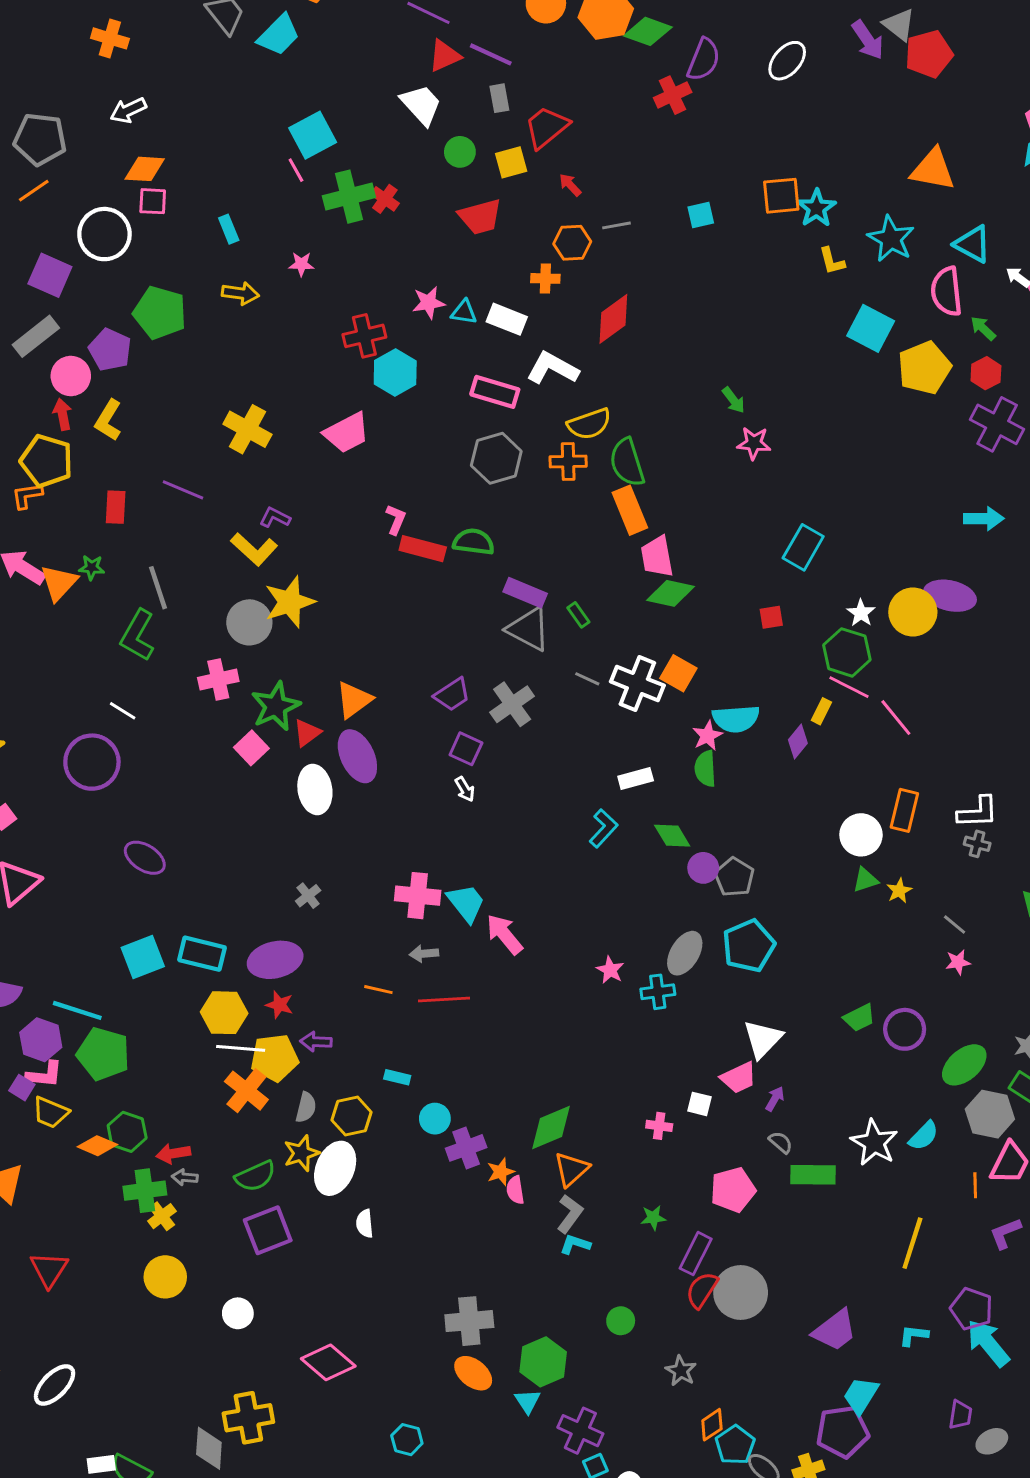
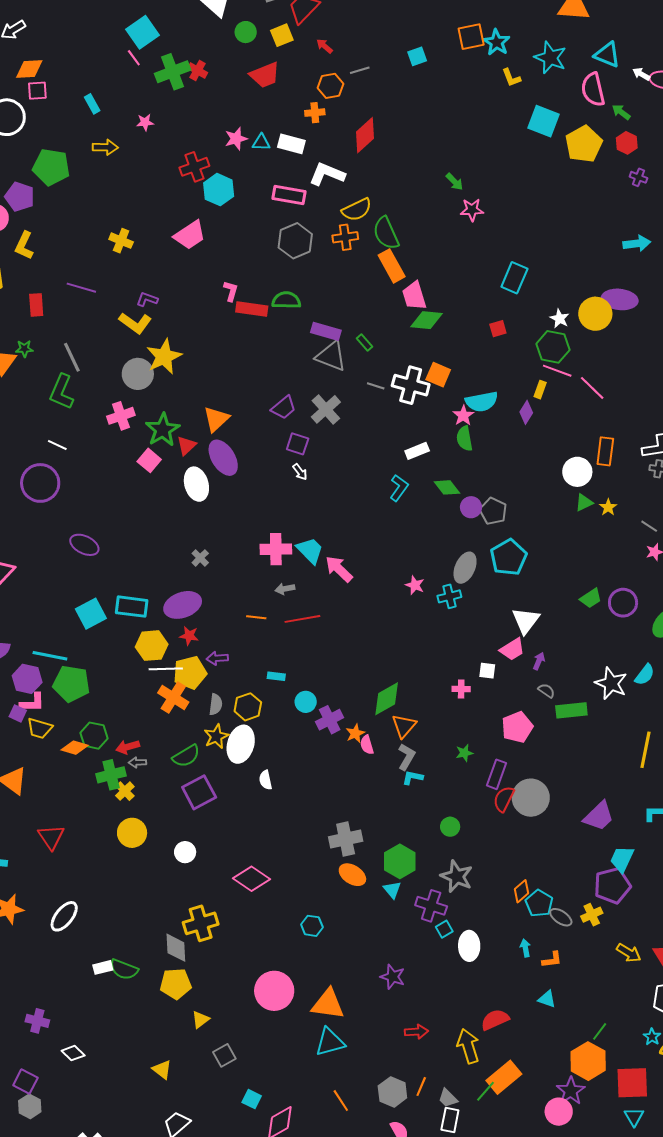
purple cross: (997, 424) -> (639, 177), size x0.5
yellow cross: (247, 429) -> (121, 241), size x0.7
gray star: (681, 1371) -> (457, 876), moved, size x1.5

